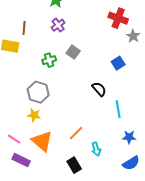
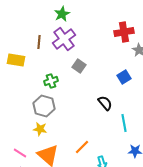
red cross: (118, 18) -> (124, 32), turned -30
purple cross: (58, 25) -> (64, 39), size x1.6
brown line: (24, 28) -> (39, 42), moved
green cross: (49, 60) -> (51, 81), moved

